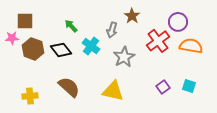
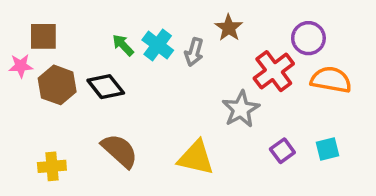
cyan cross: (91, 46) -> (158, 45), moved
gray star: (124, 57) -> (241, 109), moved
cyan square: (189, 86) -> (327, 149), turned -32

